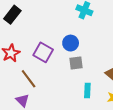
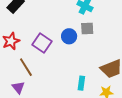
gray square: (76, 63) -> (87, 28), moved

